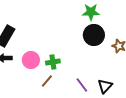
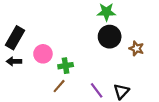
pink circle: (31, 60) -> (43, 54), moved

